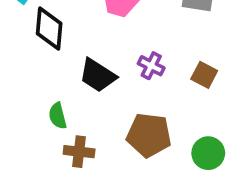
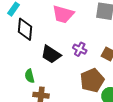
brown pentagon: (149, 135) -> (92, 80), moved, turned -30

